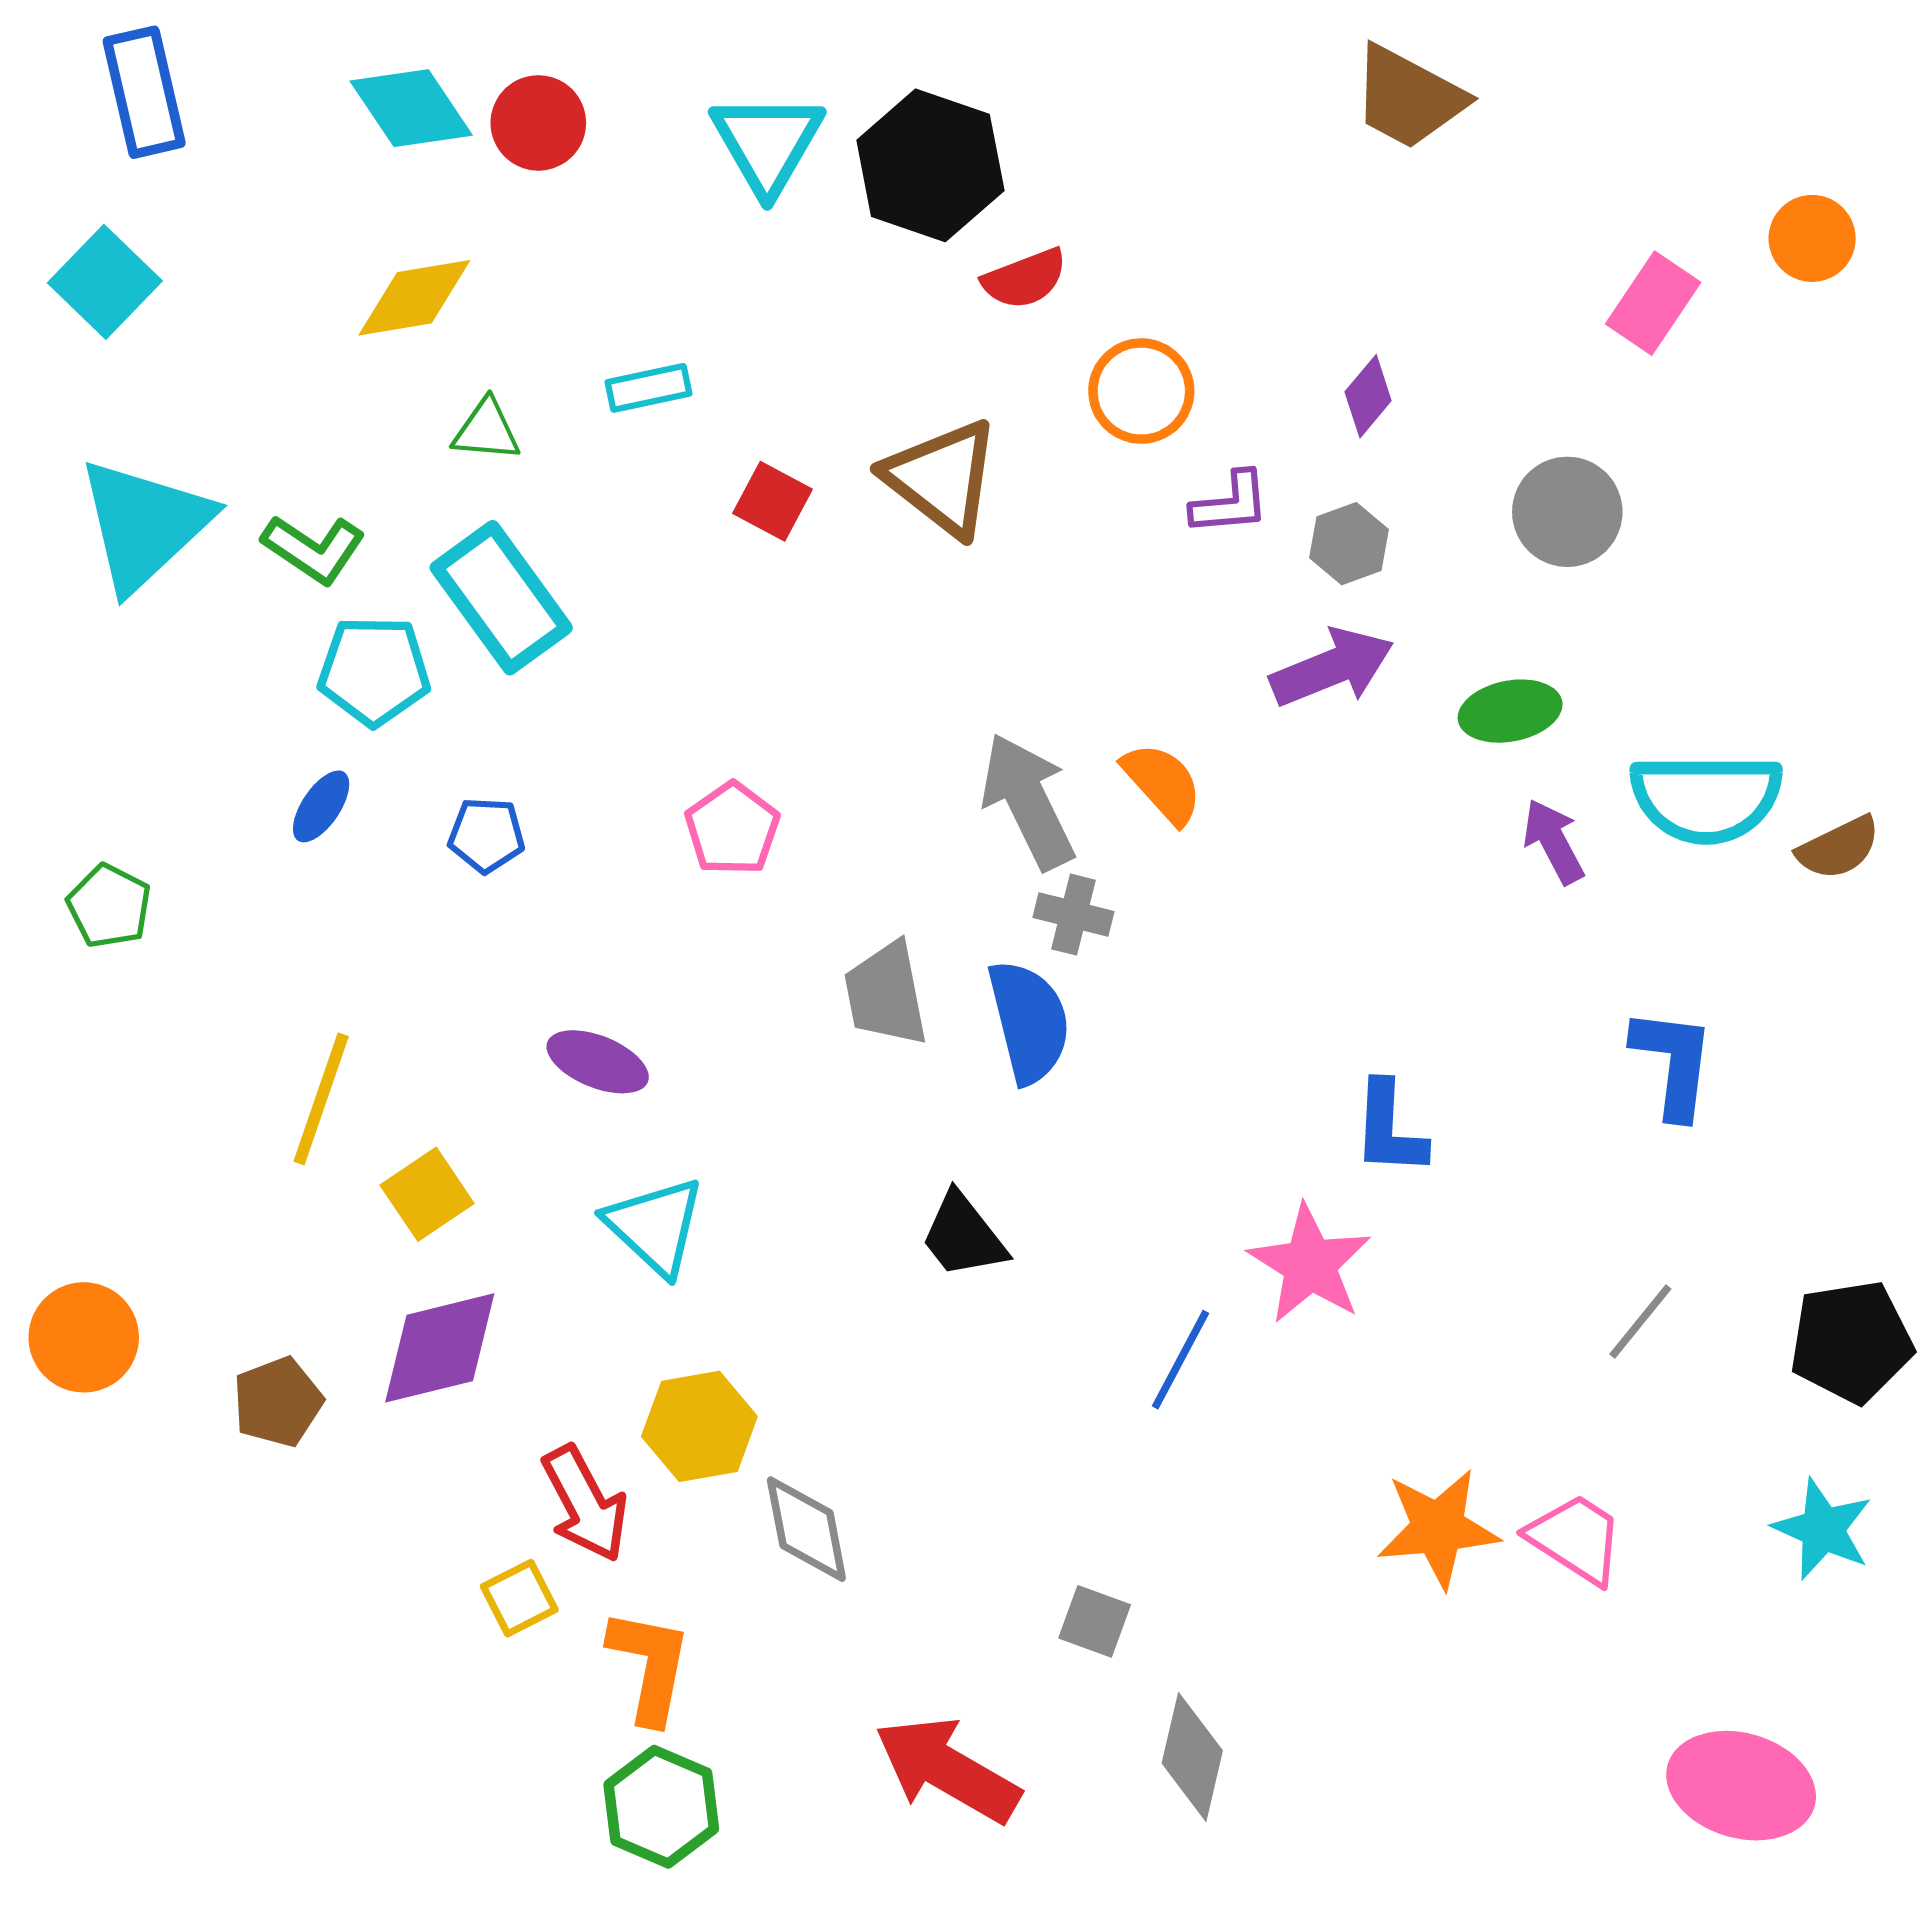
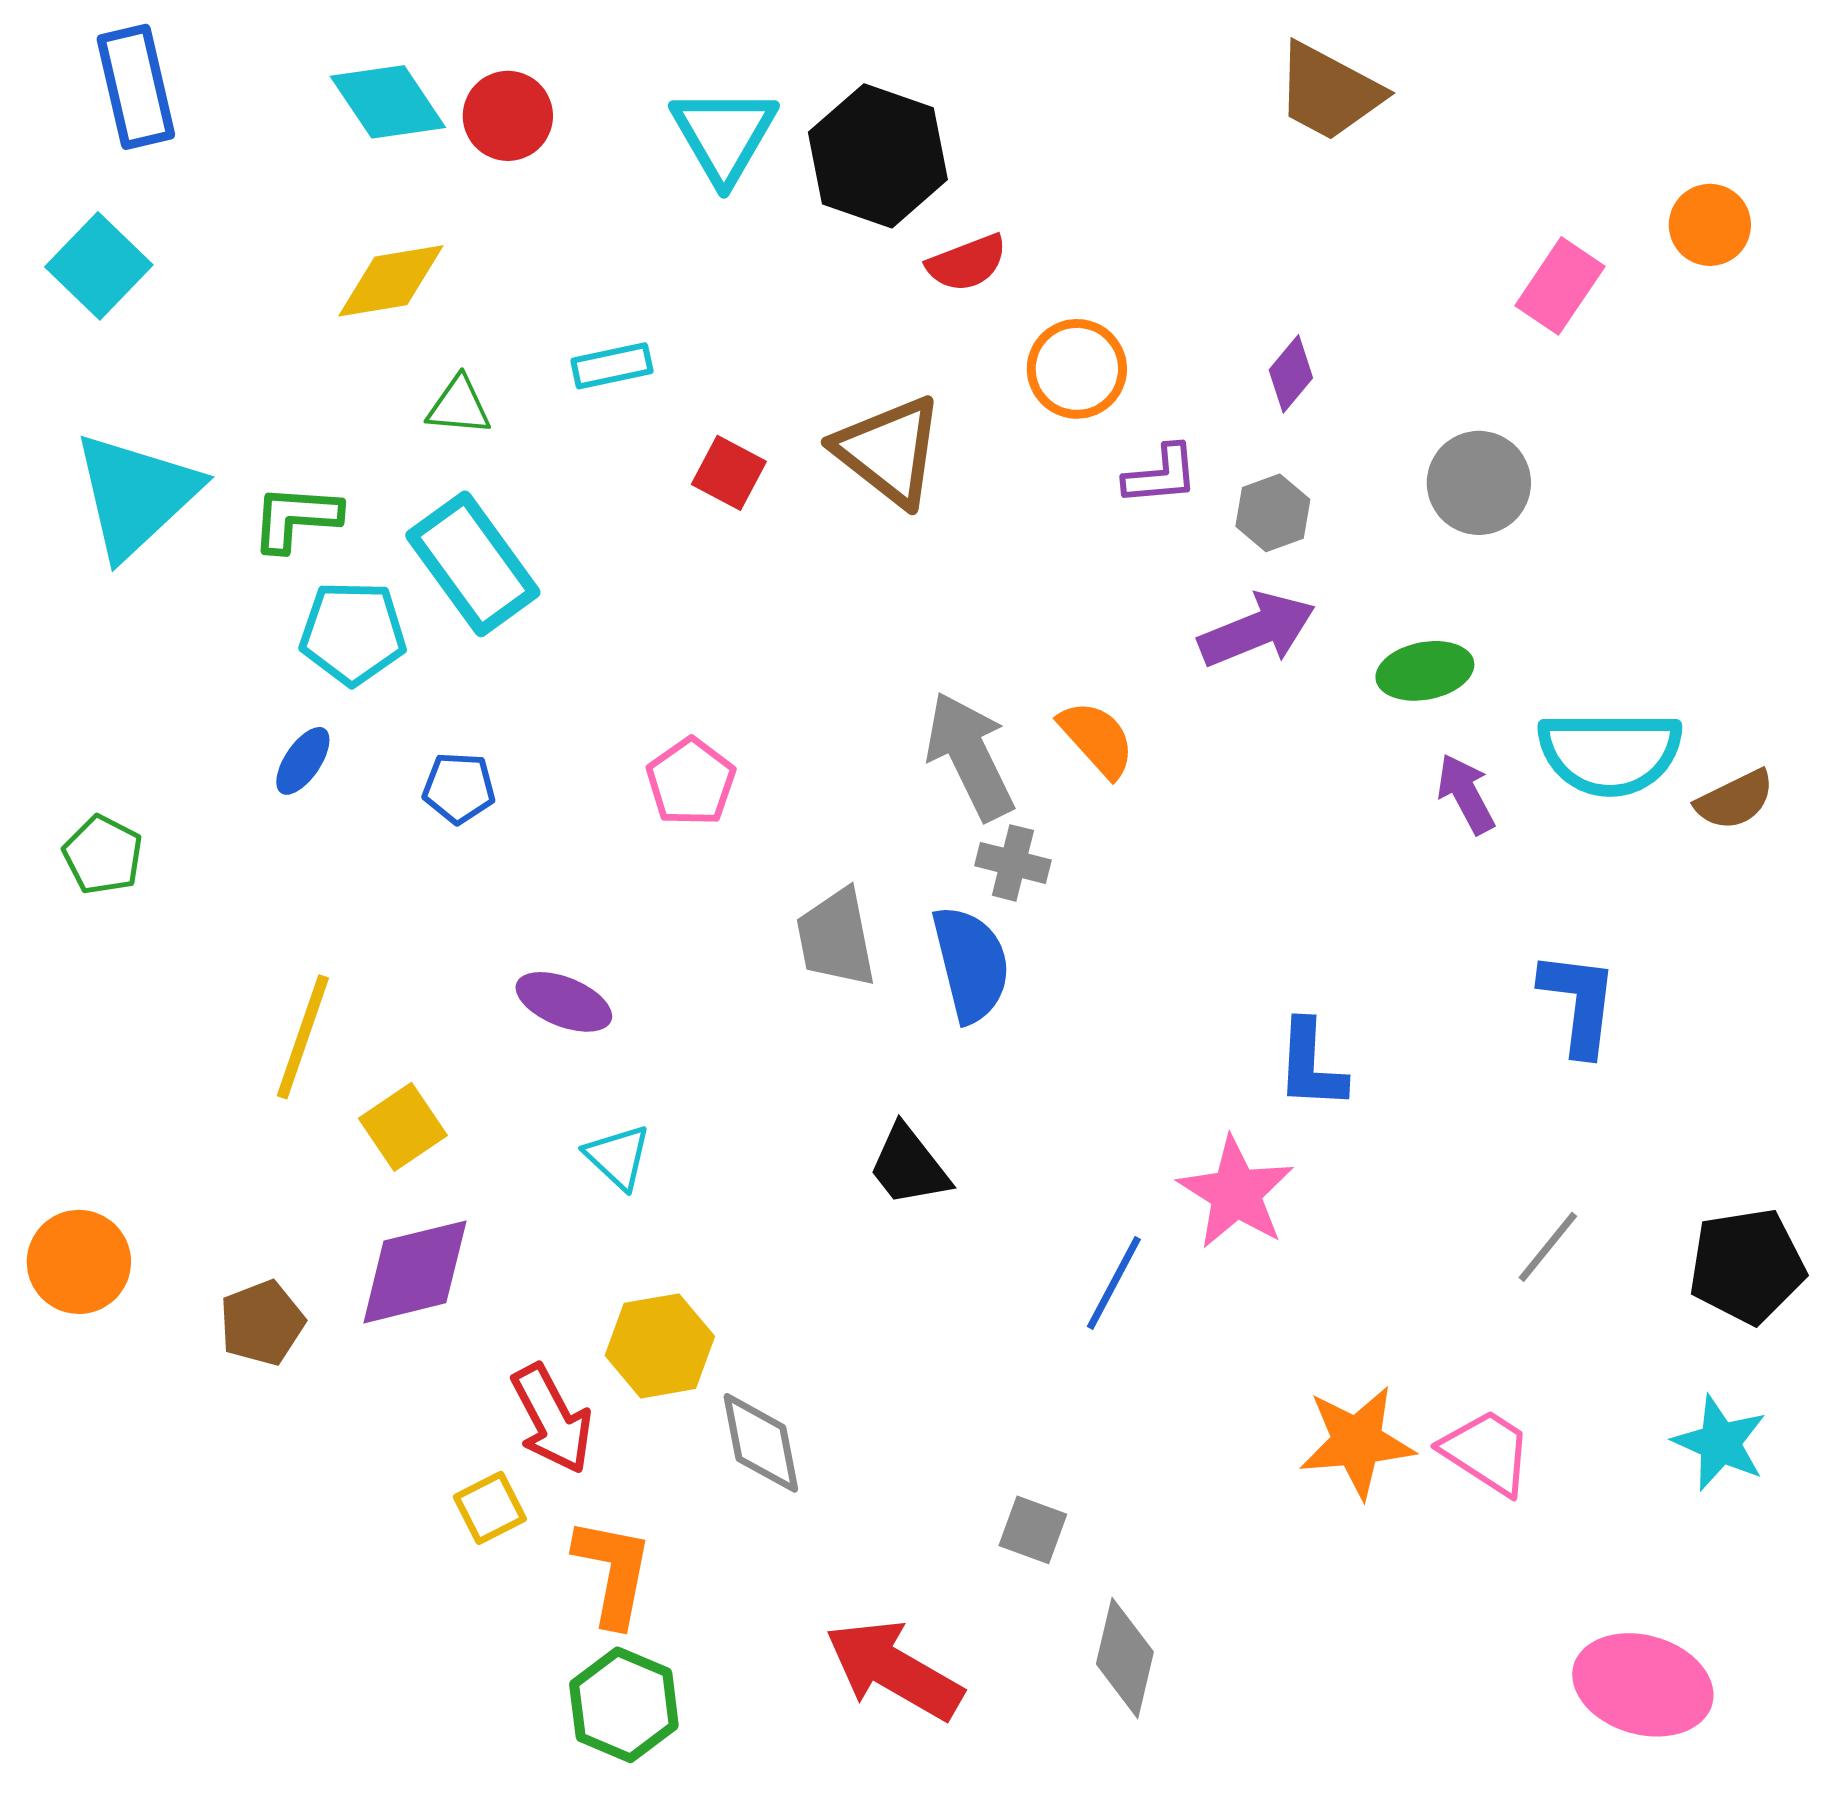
green L-shape: (314, 549) -> (296, 518), turned 150
cyan triangle: (655, 1226) -> (618, 1157), size x0.7

